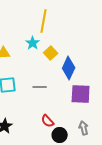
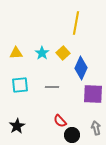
yellow line: (44, 21) -> (76, 23), moved
cyan star: (33, 43) -> (42, 53), moved

